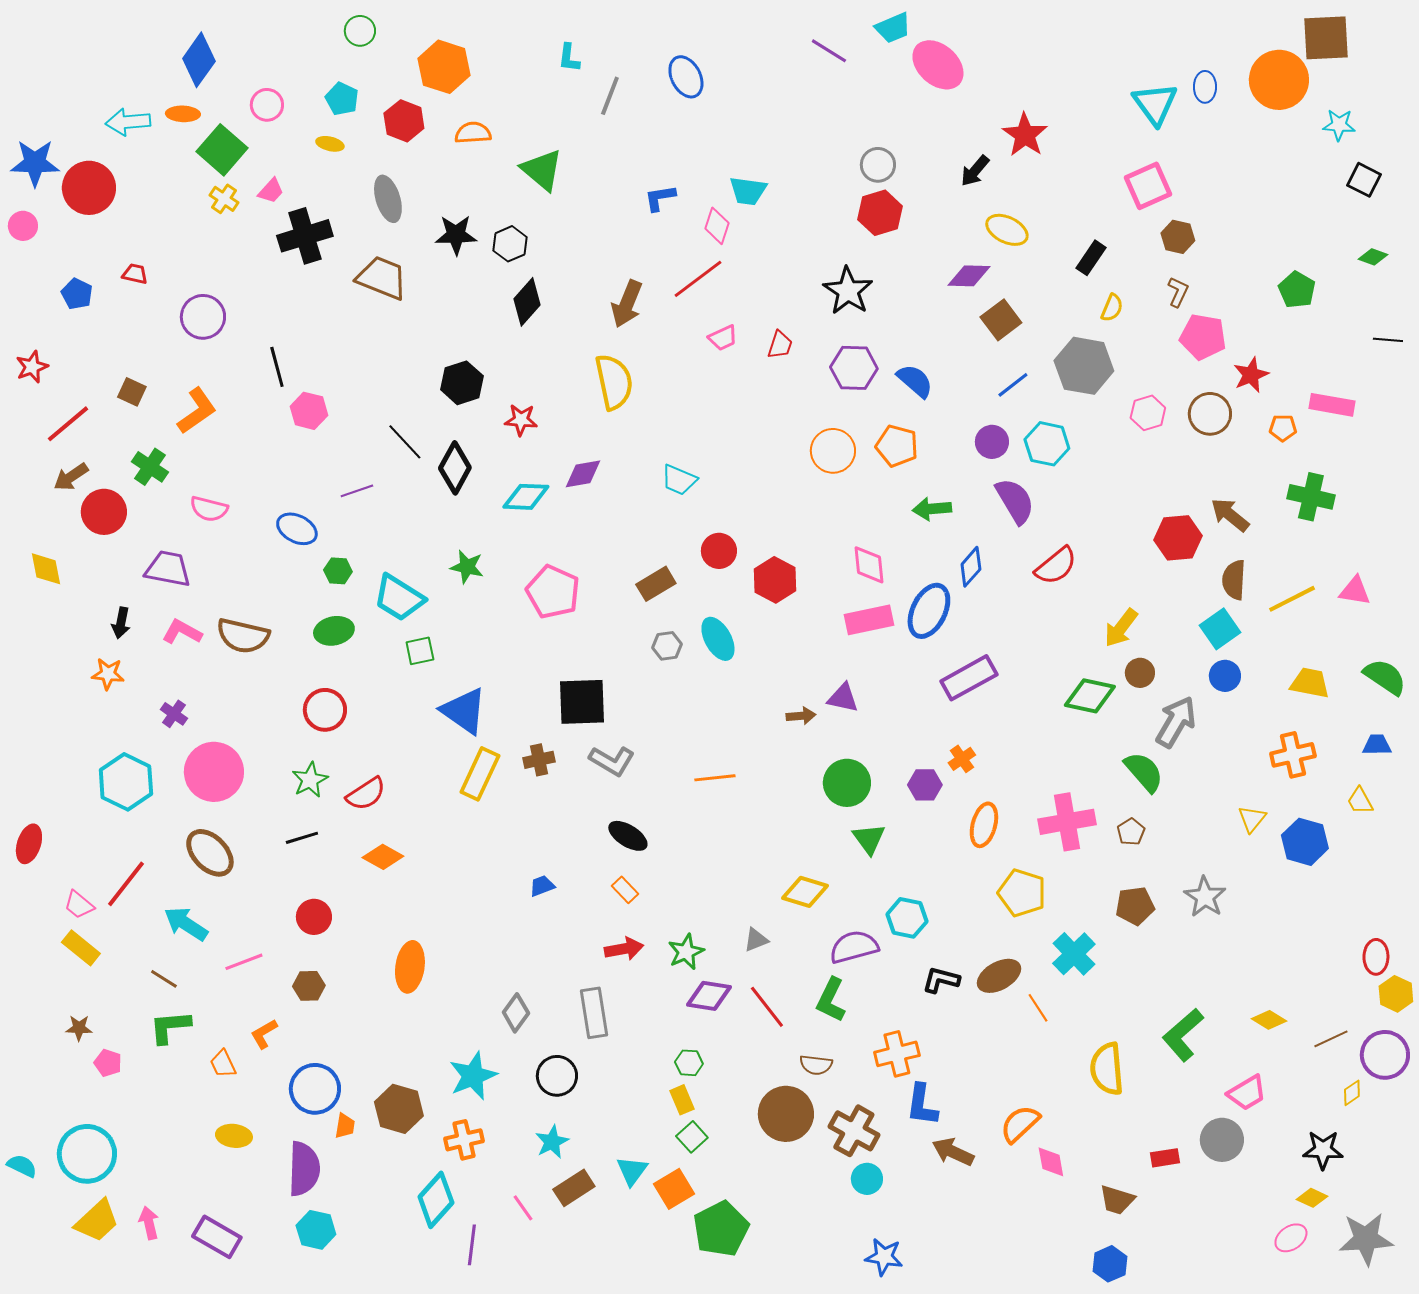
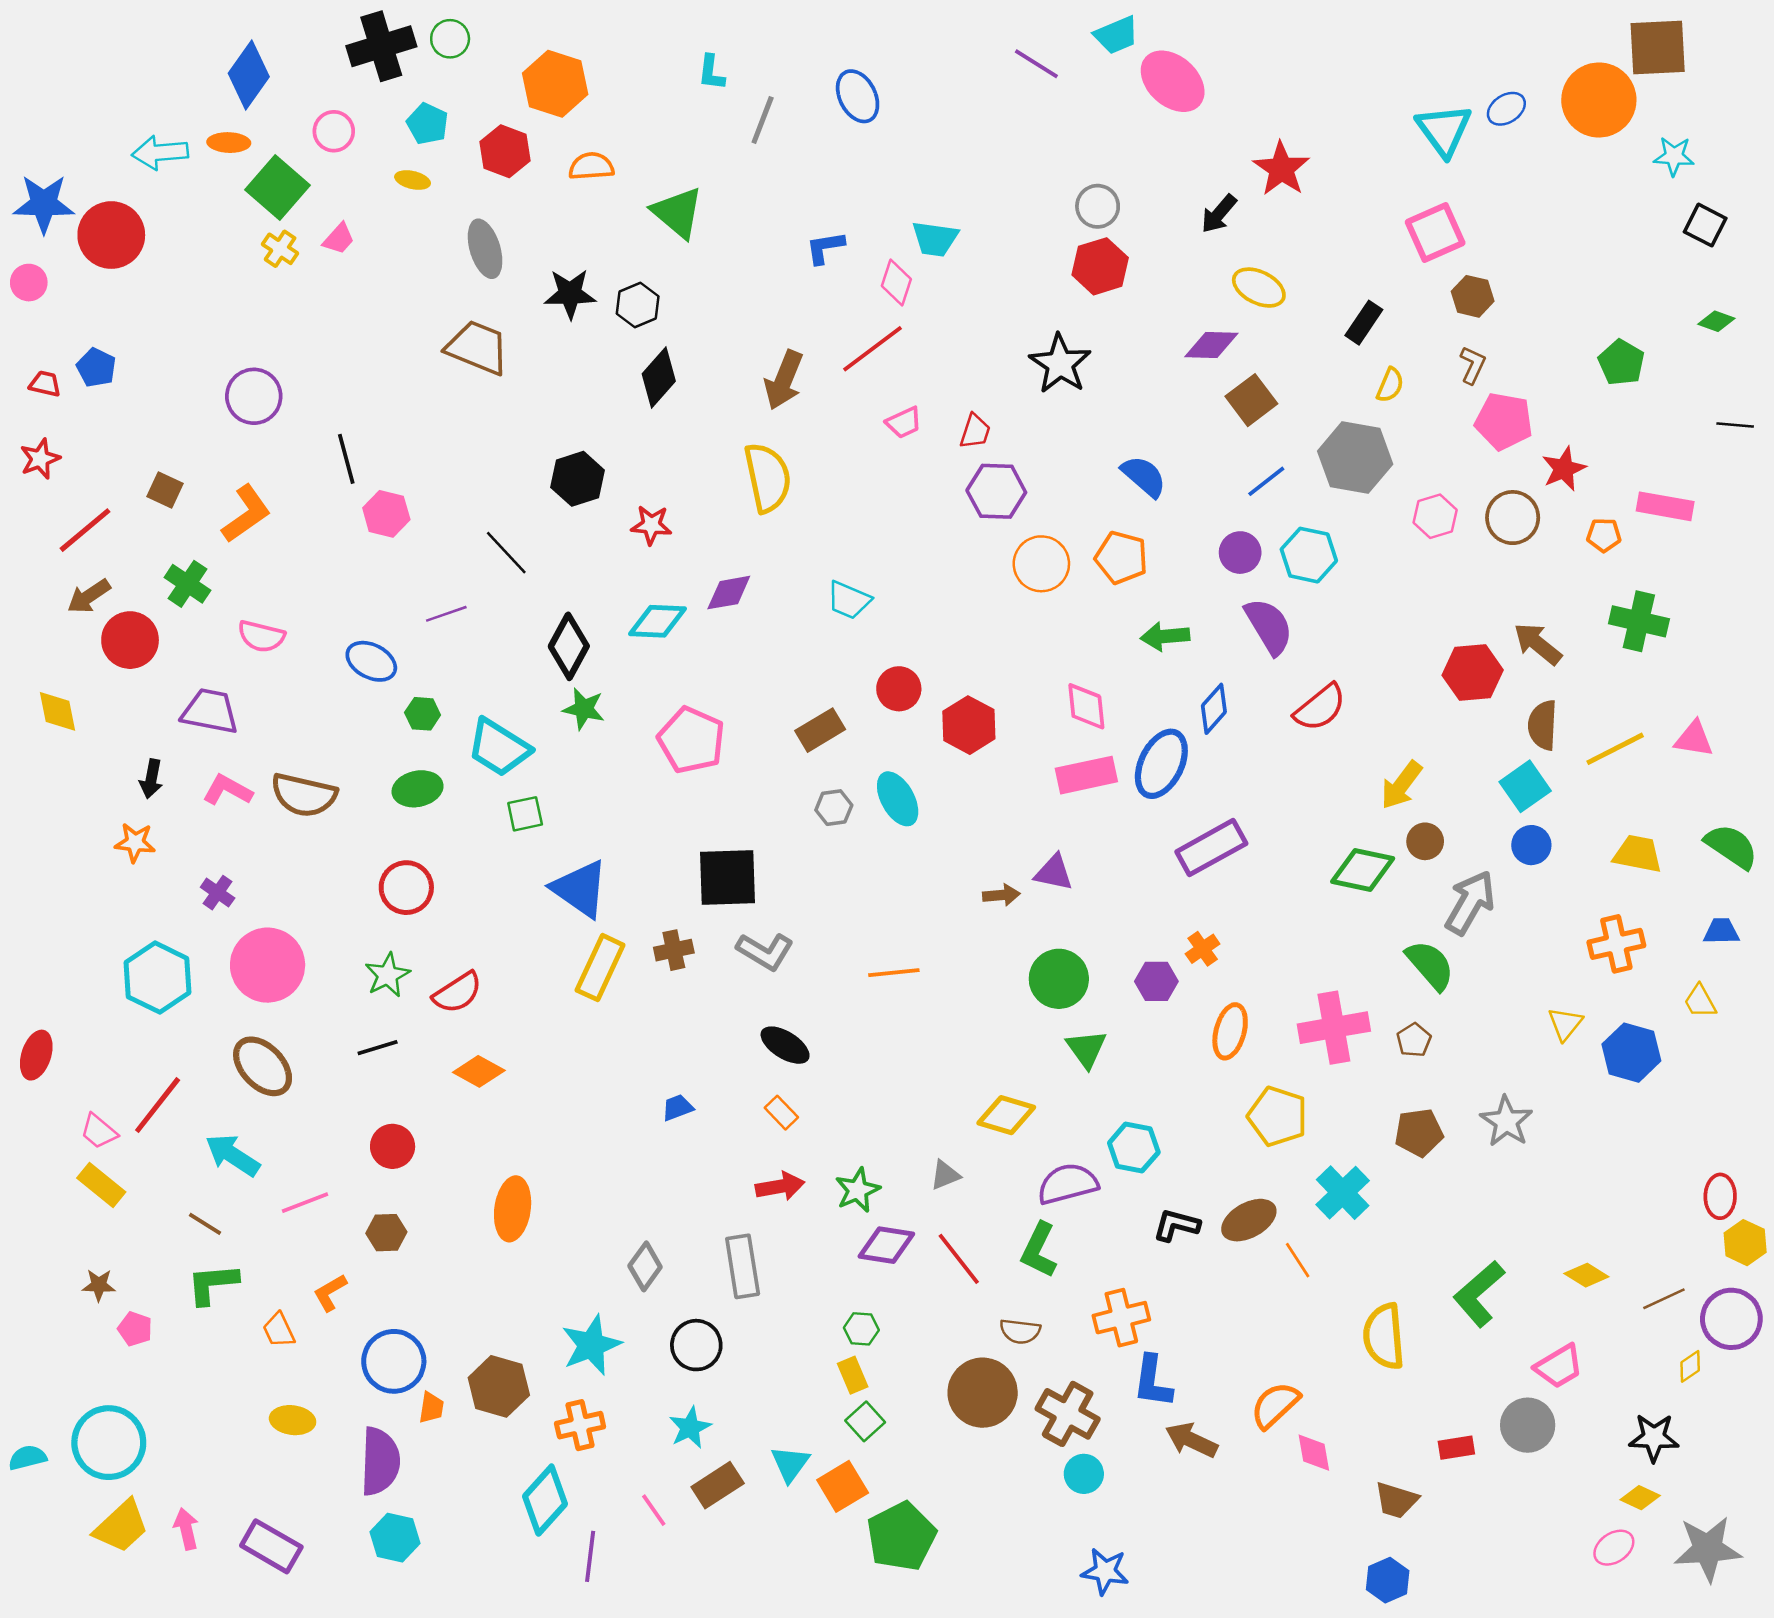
blue ellipse: (1205, 87) -> (1506, 109), turned 56
black cross: (305, 236) -> (381, 46), moved
red trapezoid: (135, 274) -> (45, 384), moved
purple hexagon: (854, 368) -> (996, 491), moved
black diamond: (455, 468) -> (569, 646), moved
cyan semicircle: (22, 1166) -> (28, 1458), turned -40

